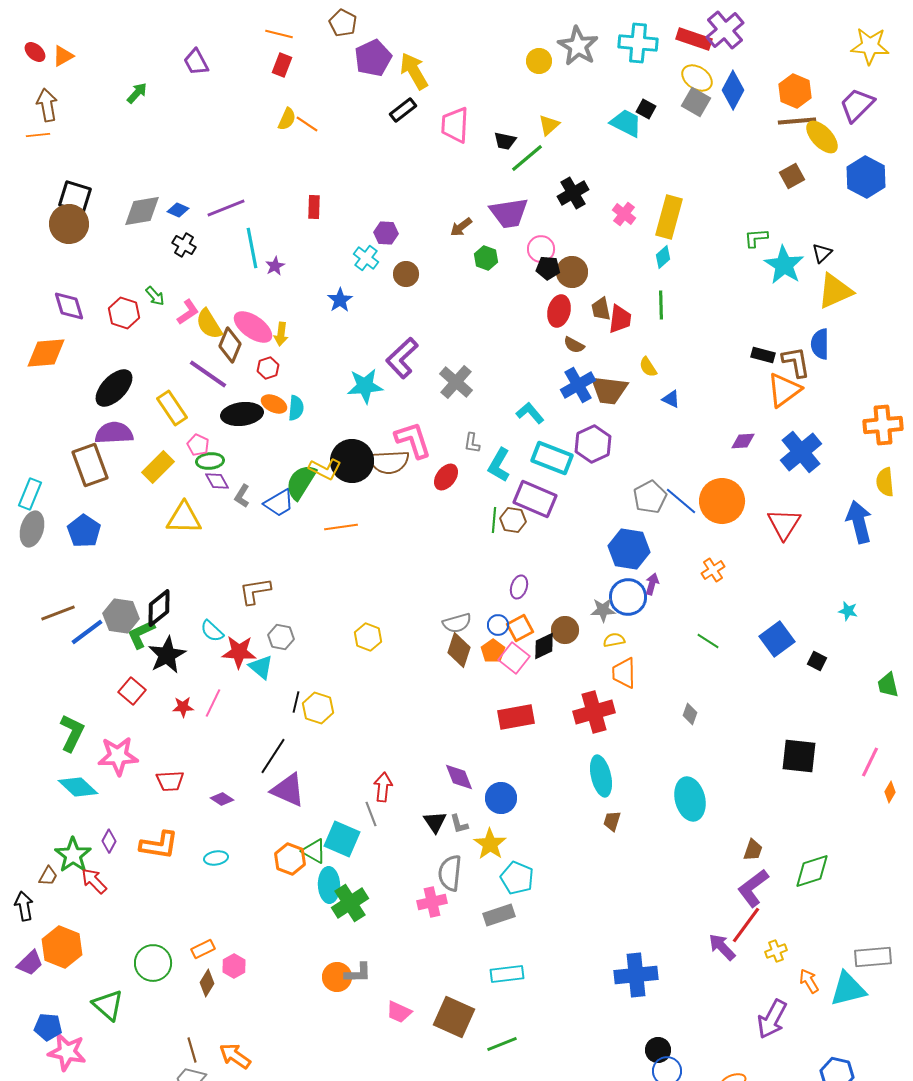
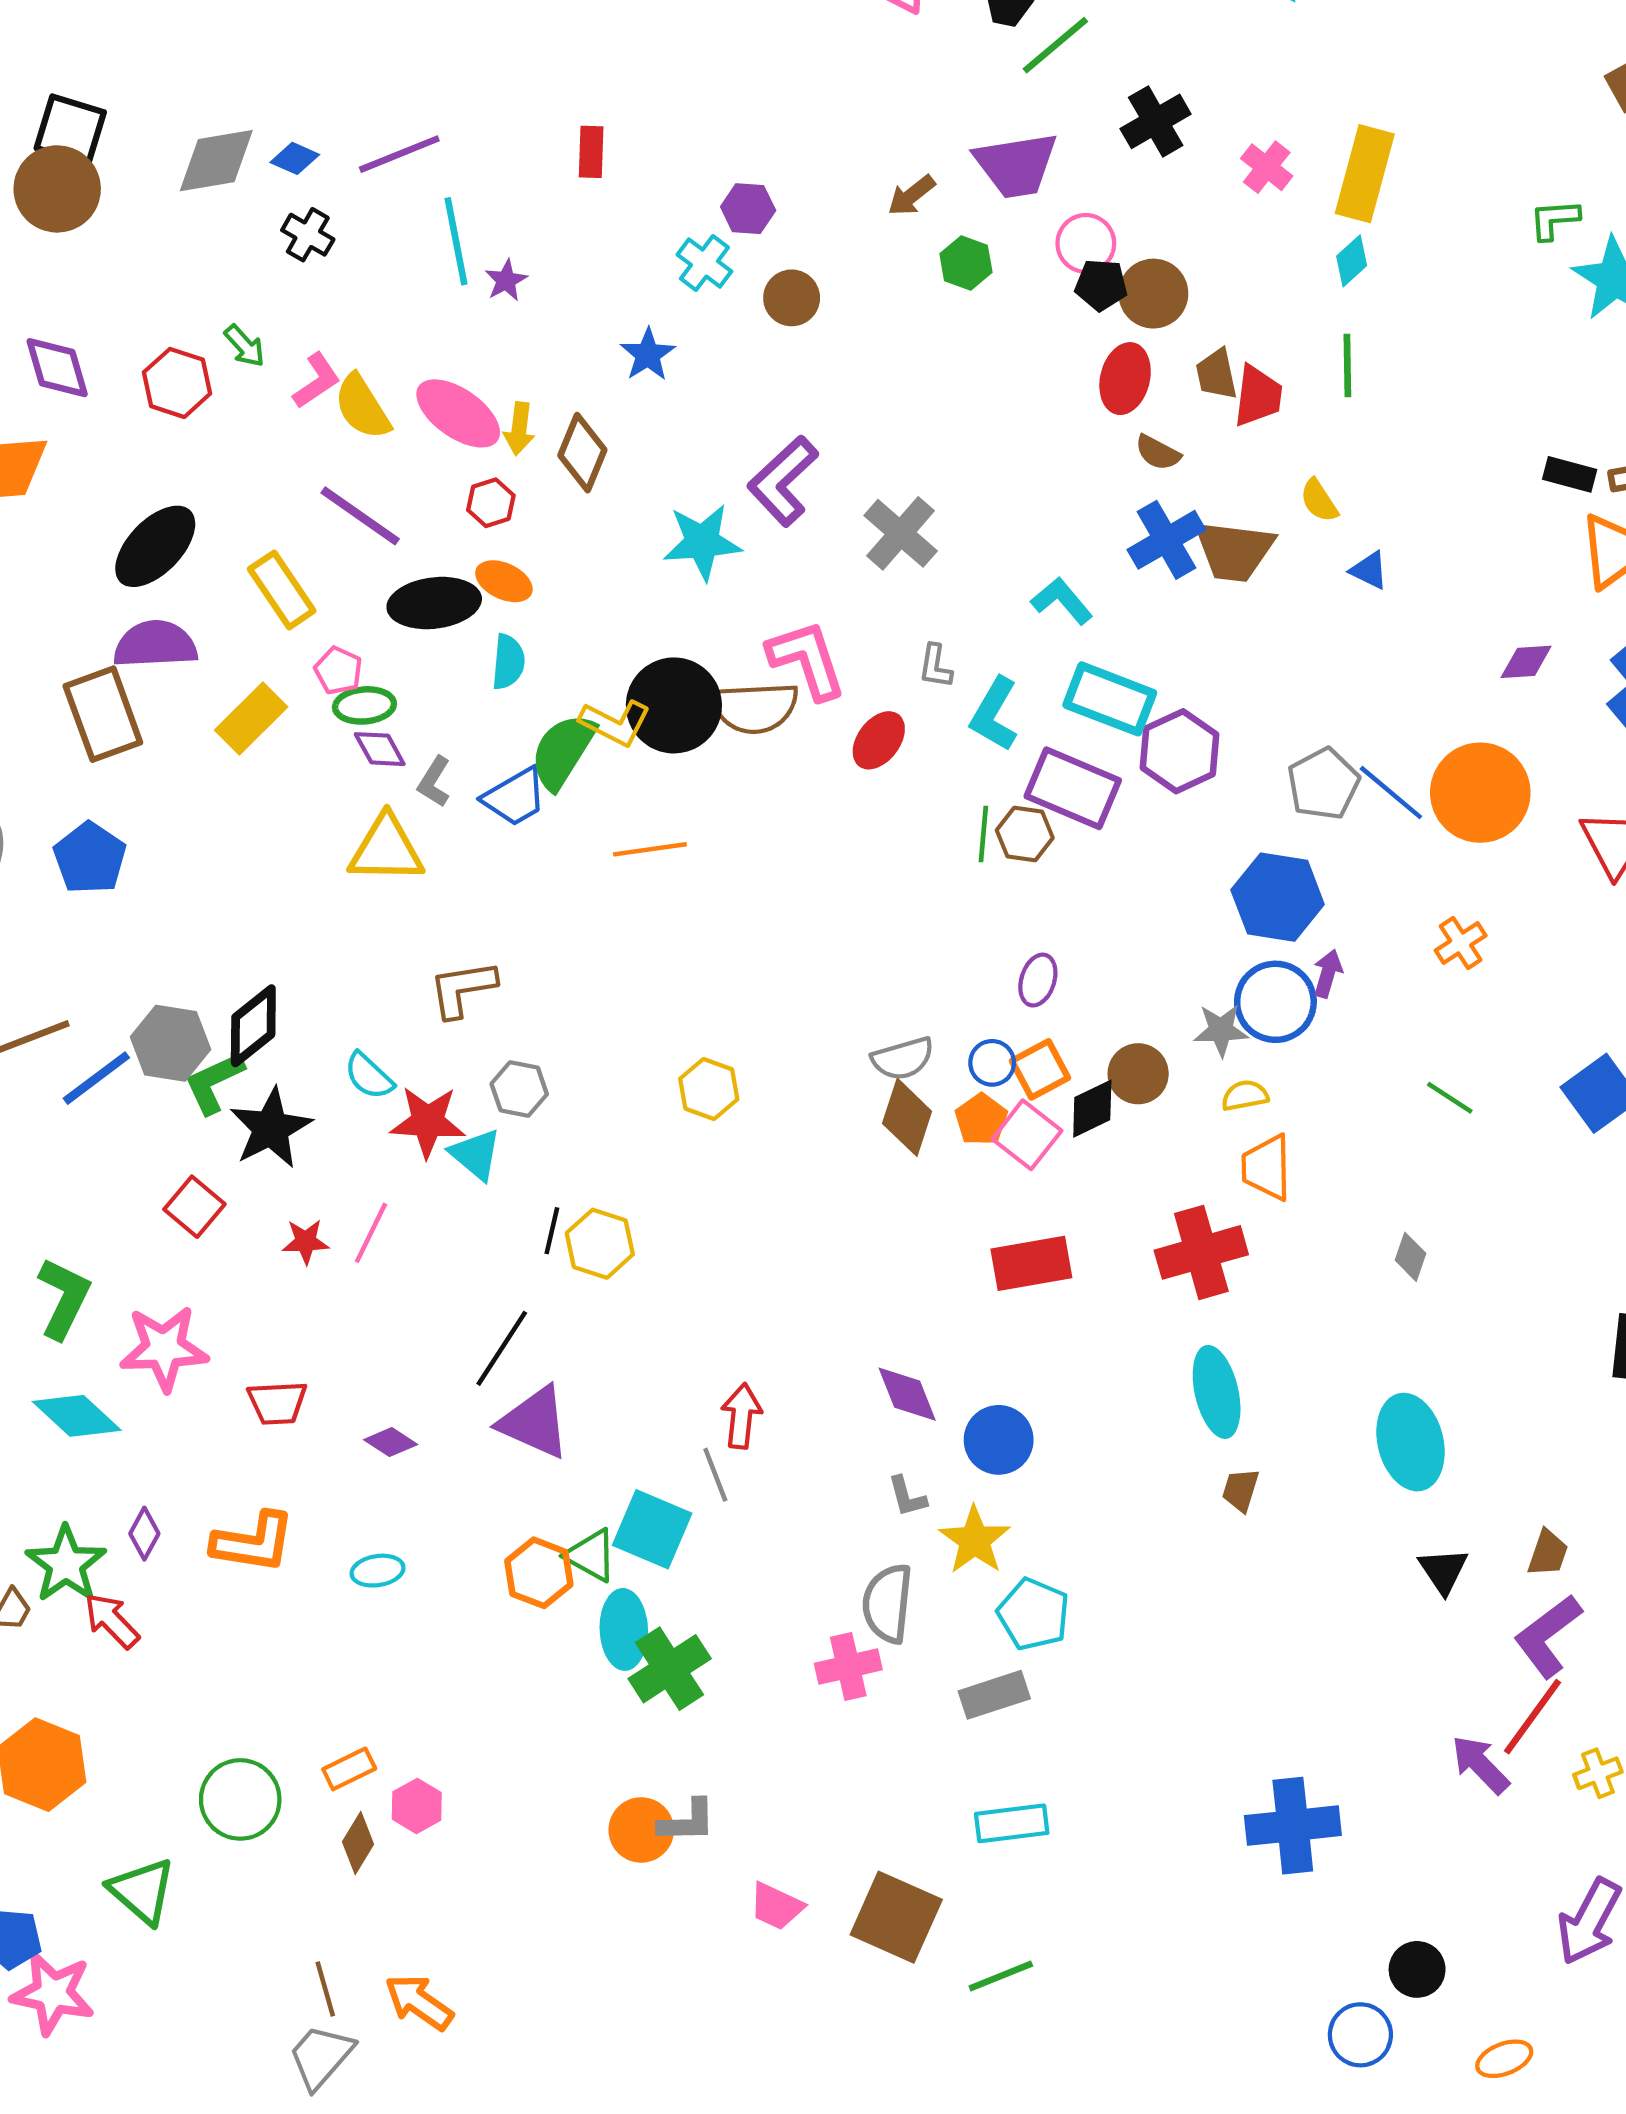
brown diamond: (230, 345) -> (582, 453), moved
cyan semicircle: (296, 408) -> (508, 662), moved
purple hexagon: (593, 444) -> (1180, 751), moved
yellow triangle: (184, 518) -> (386, 849), moved
black triangle: (435, 822) -> (1443, 1571), moved
black circle: (658, 1050) -> (1417, 1969), moved

